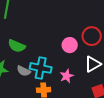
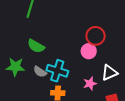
red circle: (92, 36) -> (96, 36), moved
pink star: (67, 76) -> (90, 84), moved

